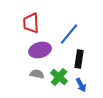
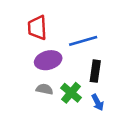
blue line: (69, 34) -> (83, 41), turned 35

